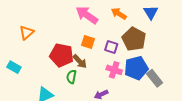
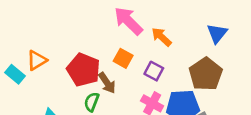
orange arrow: (119, 14) -> (161, 37), moved
orange triangle: (27, 33) -> (37, 60), moved
brown pentagon: (134, 39) -> (206, 74), moved

